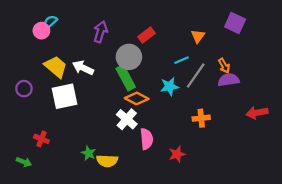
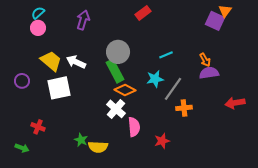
cyan semicircle: (50, 22) -> (38, 13), moved
purple arrow: (101, 32) -> (83, 20), moved
red rectangle: (146, 35) -> (143, 13), moved
orange triangle: (198, 36) -> (225, 11), moved
gray line: (196, 75) -> (173, 89), moved

